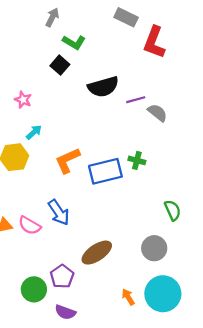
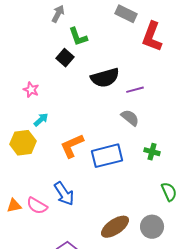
green L-shape: (74, 42) -> (78, 37), turned 40
gray semicircle: (157, 113) -> (130, 118), moved
green cross: (137, 160) -> (152, 152), moved
brown ellipse: (97, 253) -> (115, 227), moved

